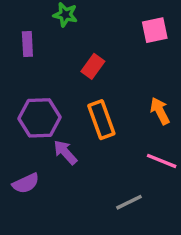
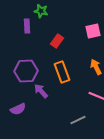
pink square: (155, 30) -> (93, 31), moved
purple rectangle: (27, 44) -> (27, 26), moved

